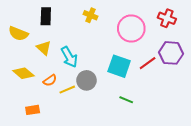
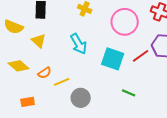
cyan arrow: (69, 57) -> (79, 44), moved
gray circle: (86, 80) -> (81, 98), moved
green line: (126, 100) -> (129, 93), moved

